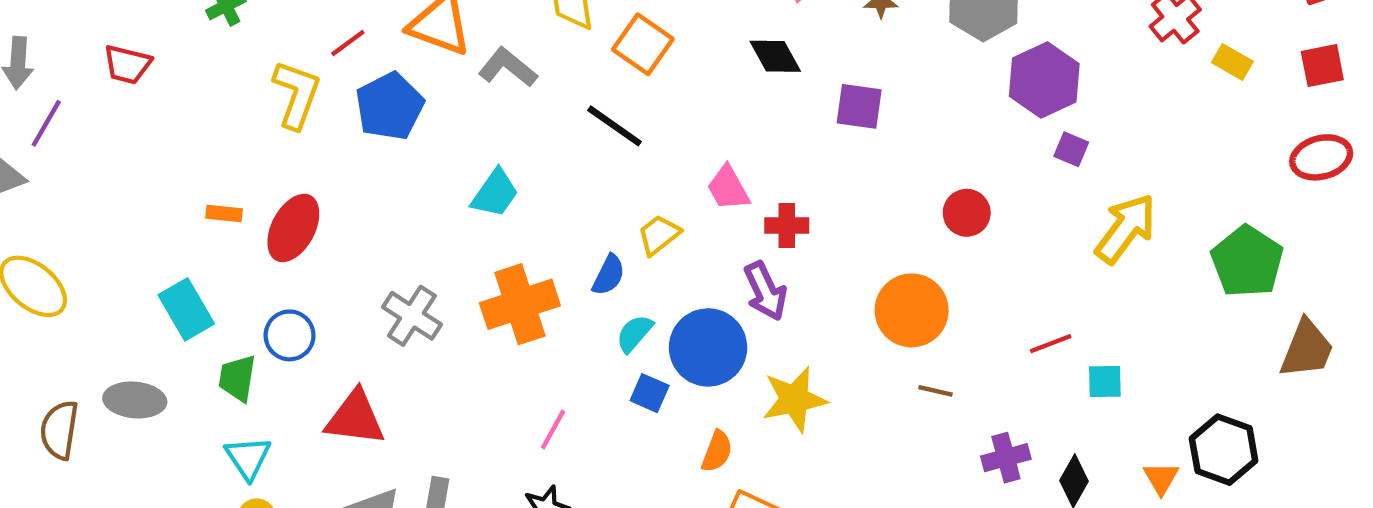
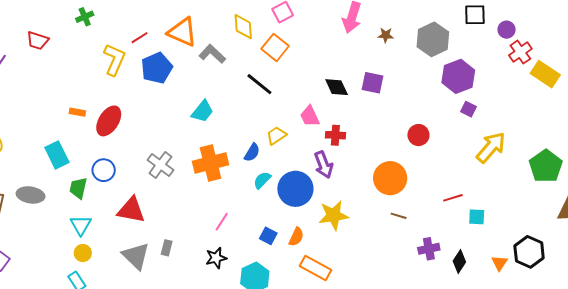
black diamond: (775, 56) -> (337, 87), moved
yellow rectangle: (1232, 62) -> (545, 74), size x1.6
blue square: (650, 393) -> (268, 236), moved

